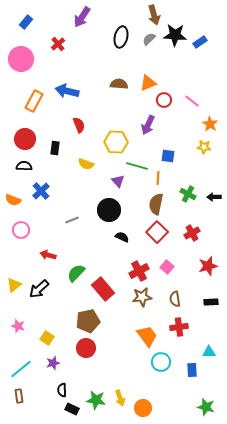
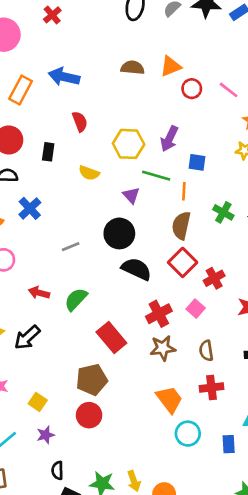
purple arrow: (148, 125) -> (169, 139), moved
red cross: (192, 233) -> (214, 278), moved
black semicircle: (122, 237) -> (136, 269), size x1.6
green semicircle: (76, 273) -> (76, 299), moved

